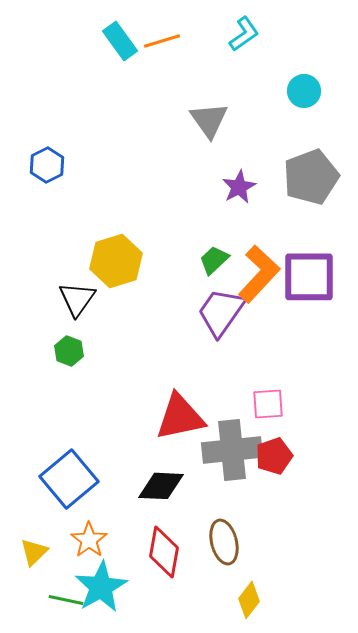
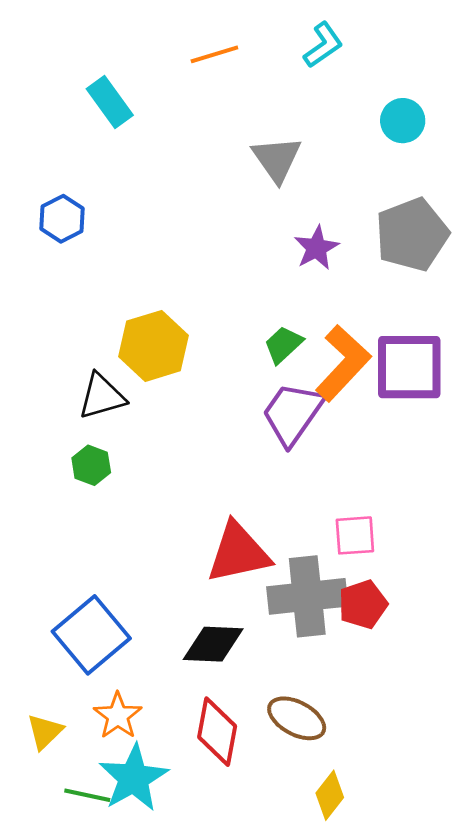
cyan rectangle: (120, 41) -> (110, 102), moved
black triangle: (77, 299) -> (102, 396), turned 39
brown ellipse: (224, 542) -> (297, 718), turned -48

